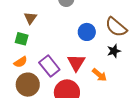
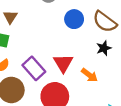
blue circle: (87, 32) -> (74, 19), moved

